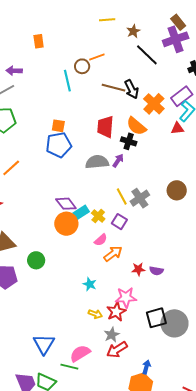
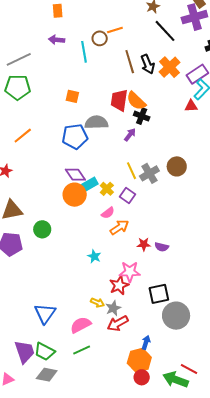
purple arrow: (14, 71) -> (57, 40), moved
brown line: (114, 88) -> (130, 62), turned 55
orange cross: (154, 104) -> (170, 67), moved
orange semicircle: (136, 126) -> (136, 101), moved
blue pentagon: (59, 145) -> (75, 137), moved
gray semicircle: (97, 162) -> (96, 122), moved
brown circle: (177, 190) -> (177, 166), moved
yellow arrow: (95, 314) -> (97, 303), moved
gray circle: (174, 323) -> (176, 316), moved
green line: (69, 367) -> (82, 350), moved, turned -42

